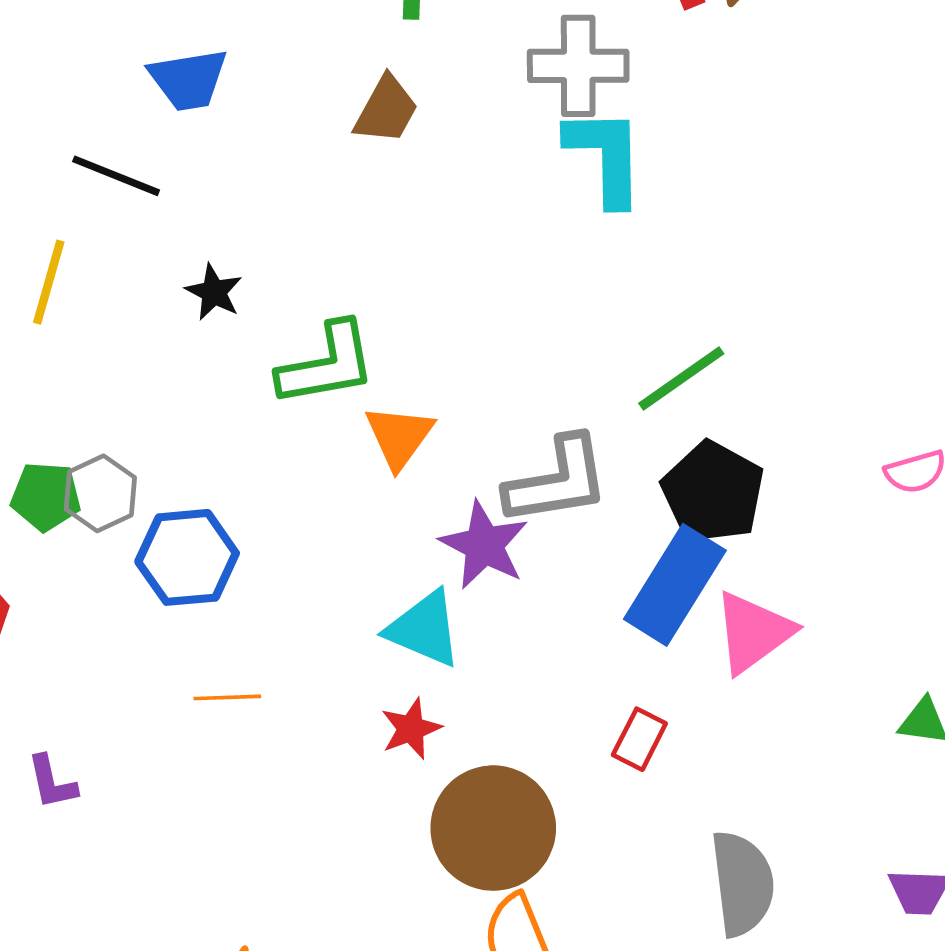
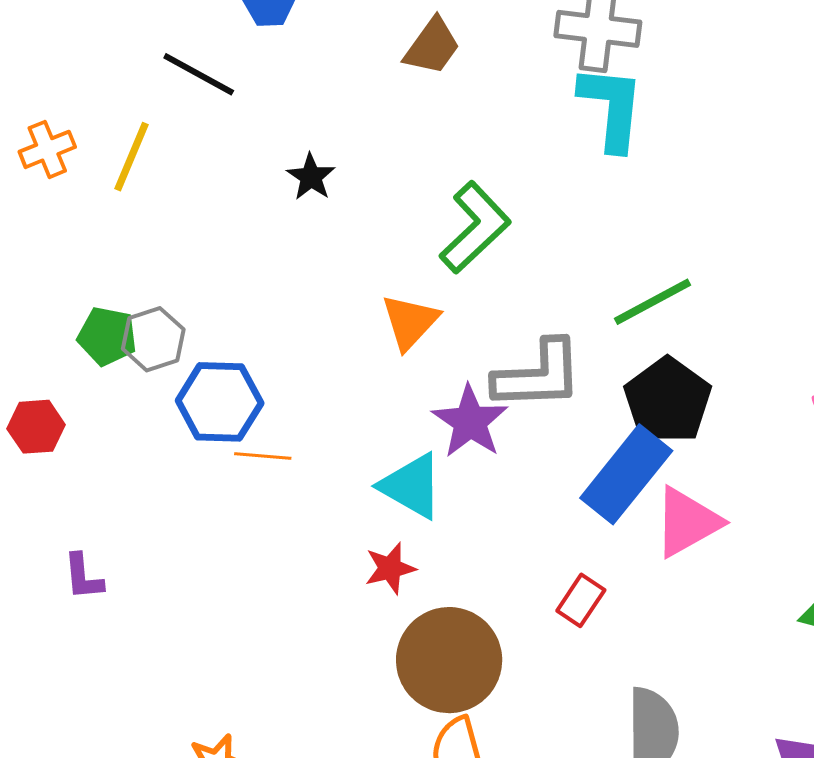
black star: (214, 292) -> (311, 177), moved
green L-shape: (327, 364) -> (475, 227), moved, turned -40
orange line: (227, 697) -> (263, 456), moved

